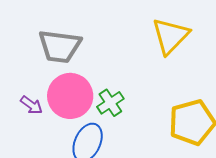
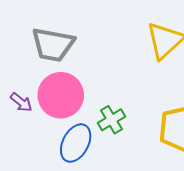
green cross: (110, 103) -> (112, 120), moved

